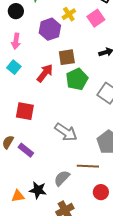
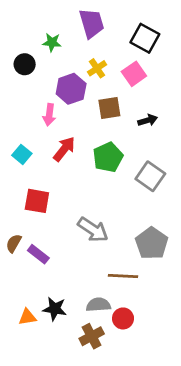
pink arrow: (16, 41) -> (49, 115), moved
brown square: (67, 57) -> (109, 108), moved
cyan square: (14, 67) -> (22, 154), moved
gray semicircle: (62, 178) -> (98, 305), moved, turned 42
red circle: (101, 192) -> (123, 318), moved

